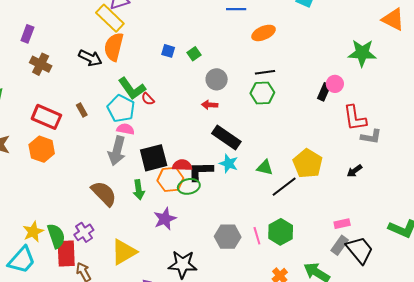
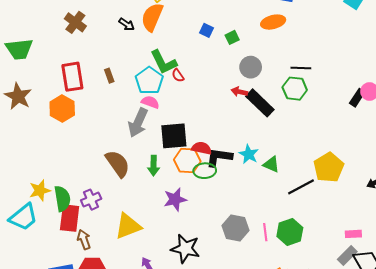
orange ellipse: (264, 33) -> (273, 22), moved
black arrow: (90, 58) -> (127, 24), size x0.7
red rectangle: (46, 117) -> (72, 77), turned 48
black rectangle: (226, 138) -> (260, 103), moved
green triangle: (265, 168) -> (271, 164), moved

